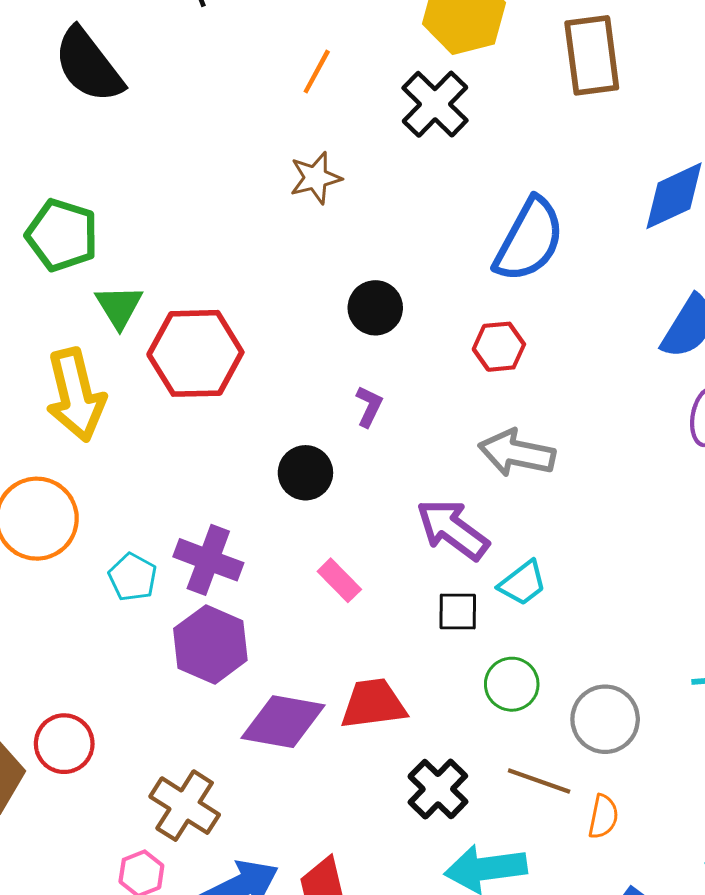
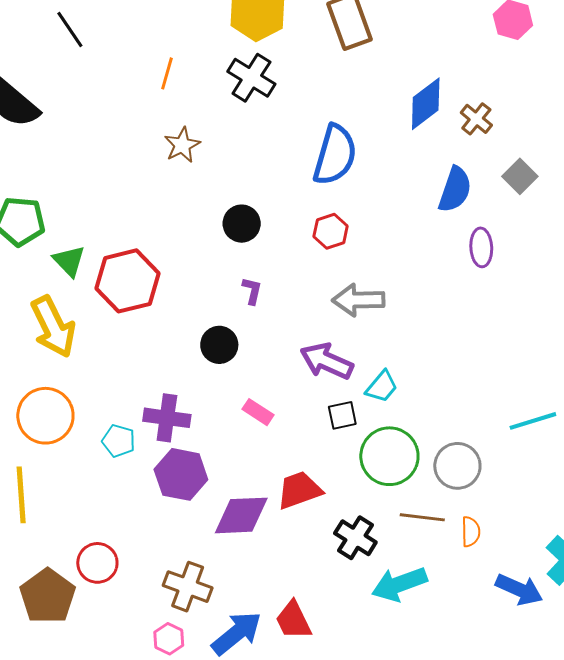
green circle: (512, 684) -> (389, 456), size x1.6

